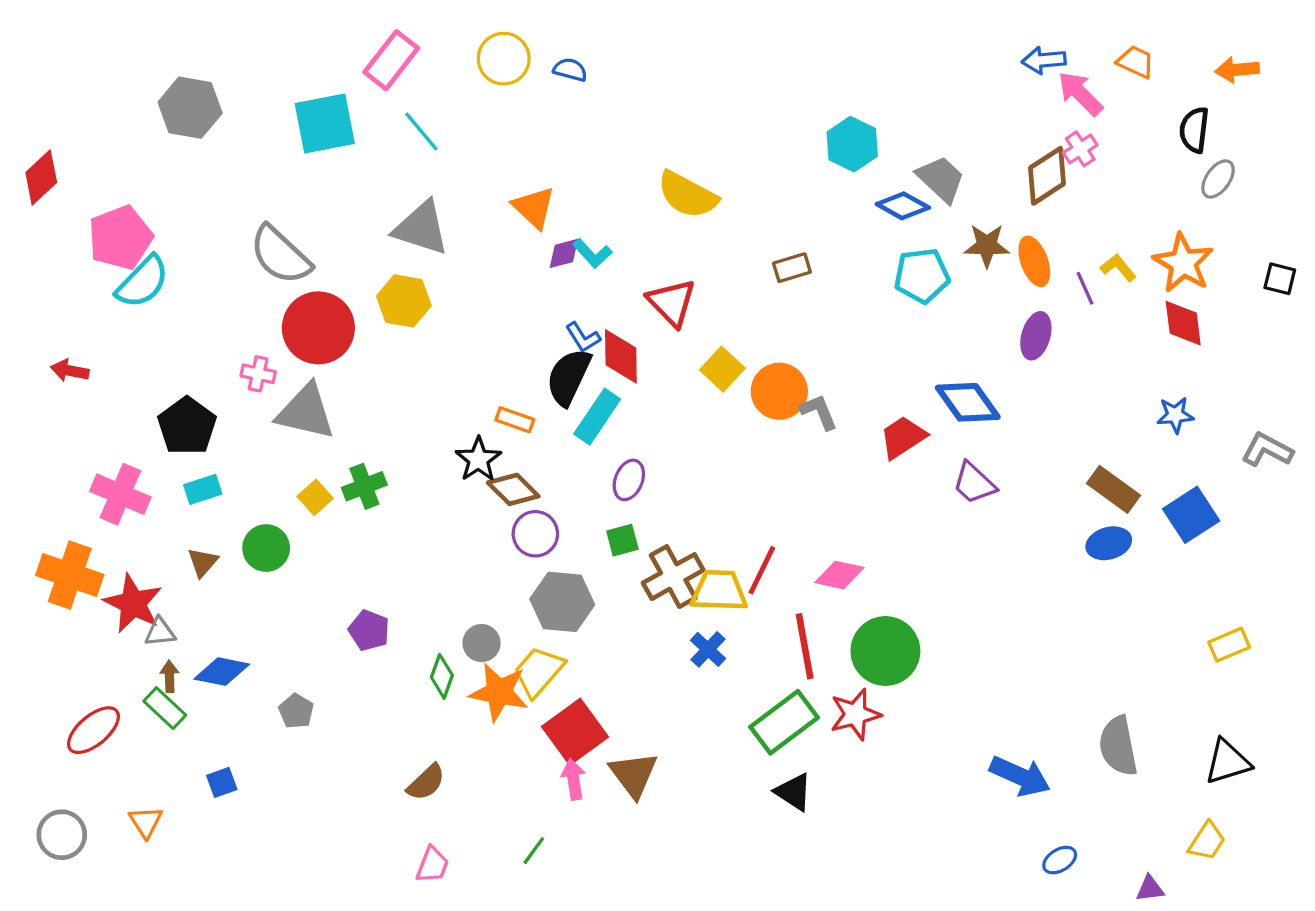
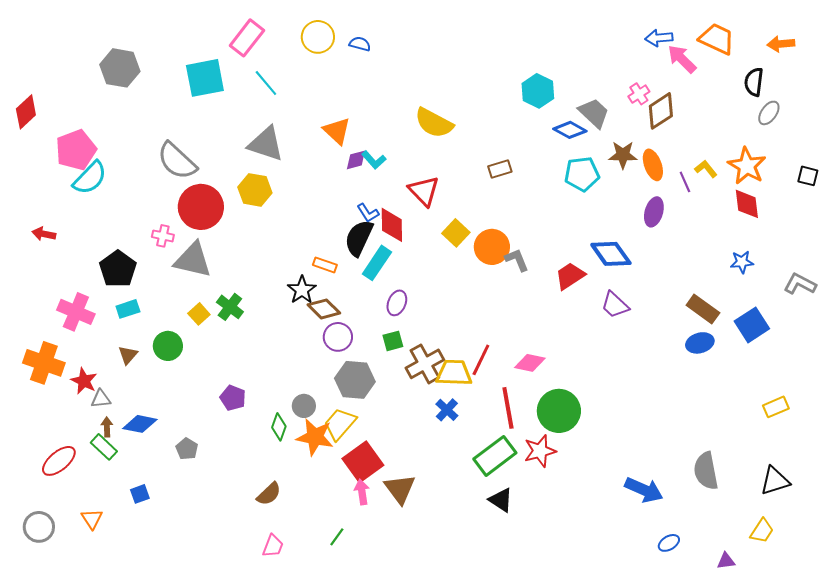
orange trapezoid: (1136, 62) -> (717, 39), size x1.5
pink cross: (1080, 149) -> (639, 94), moved
green cross: (364, 486) -> (230, 307), turned -32
red star: (133, 603) -> (84, 381), size x0.7

